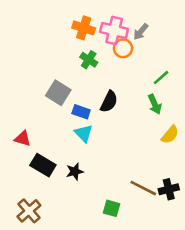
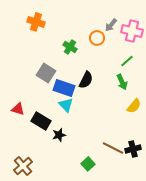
orange cross: (84, 28) -> (36, 22), moved
pink cross: (114, 30) -> (132, 31), moved
blue rectangle: (81, 112) -> (64, 88), size x1.5
black rectangle: (43, 165) -> (41, 121), moved
green square: (112, 208) -> (88, 164), turned 32

